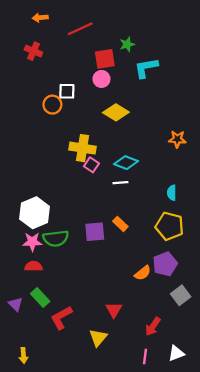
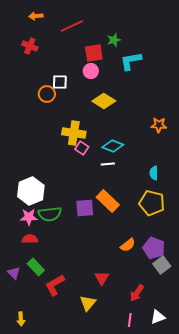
orange rectangle: (120, 224) -> (108, 201), size x1.6
purple pentagon: (165, 264) -> (154, 248), moved, turned -30

